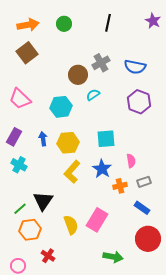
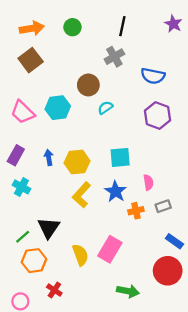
gray cross: (101, 63) -> (114, 57), moved
cyan hexagon: (61, 107) -> (58, 108), moved
blue rectangle: (142, 208) -> (174, 241), moved

